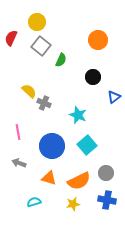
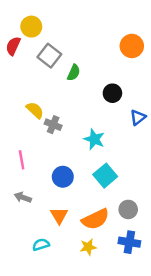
yellow circle: (37, 22) -> (31, 27), moved
orange circle: (98, 40) -> (132, 46), moved
blue circle: (52, 146) -> (63, 177), size x0.7
orange triangle: (49, 178) -> (59, 216), turned 42

